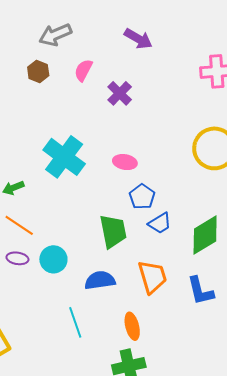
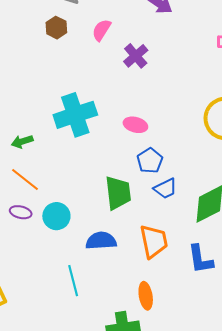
cyan cross: (64, 157) -> (75, 115), turned 30
orange ellipse: (132, 326) -> (146, 296), moved

